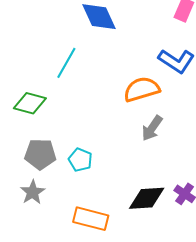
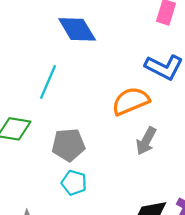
gray pentagon: (40, 154) -> (68, 145), moved

